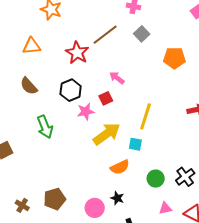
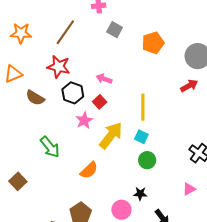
brown line: (105, 35) -> (65, 32), moved
brown semicircle: (29, 86) -> (35, 98), moved
black hexagon: (71, 90) -> (73, 93), moved
cyan square: (135, 144) -> (141, 137), turned 32
orange semicircle: (120, 167) -> (89, 170), moved
green circle: (156, 179) -> (147, 160), moved

